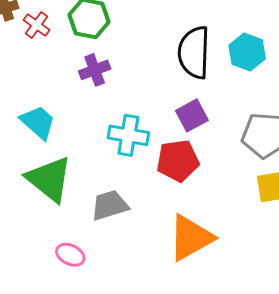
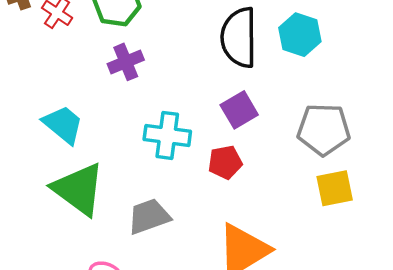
red pentagon: (178, 161) -> (225, 162), size x0.7

